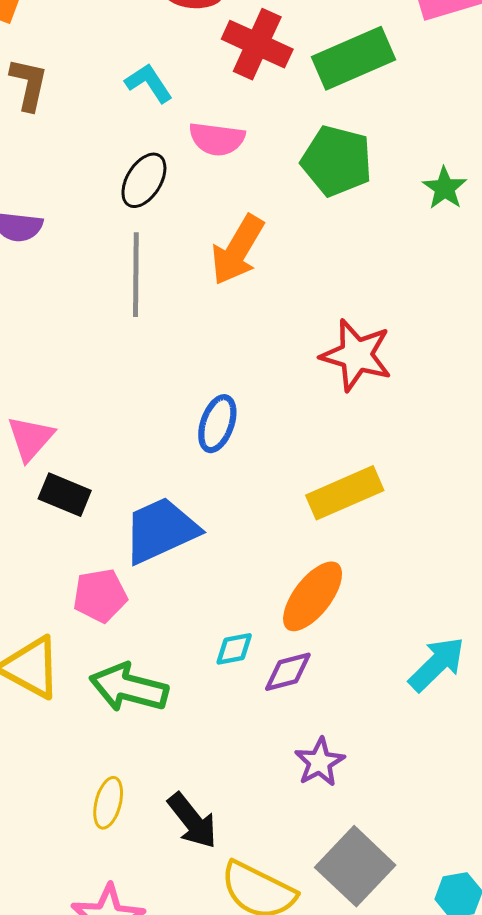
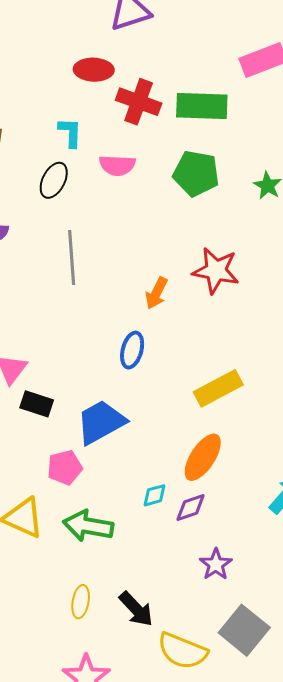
green rectangle: (354, 58) -> (202, 106), turned 30
cyan L-shape: (149, 83) -> (70, 133), turned 40
black ellipse: (144, 180) -> (54, 180), moved
orange arrow: (237, 250) -> (156, 293), moved, size x0.7
red star: (356, 355) -> (216, 271), moved

